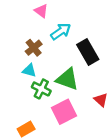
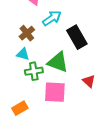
green cross: (41, 89) -> (34, 71), turned -36
pink square: (64, 112) -> (55, 92), turned 30

